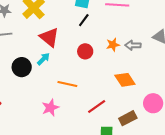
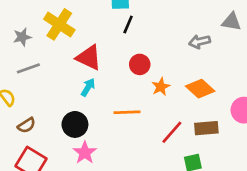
orange star: (113, 45) -> (161, 87), moved
black circle: (22, 67) -> (75, 124), moved
pink star: (50, 108) -> (85, 153), moved
brown rectangle: (128, 118) -> (206, 128), moved, turned 36

